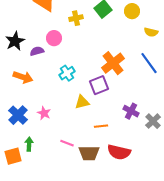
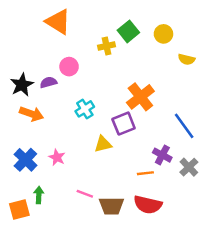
yellow cross: (76, 18) -> (107, 46), moved
black star: (15, 41) -> (22, 85), moved
blue line: (149, 63) -> (184, 126), moved
orange line: (101, 126) -> (145, 173), moved

